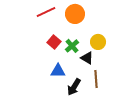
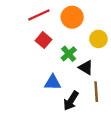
red square: (54, 42) -> (43, 40), moved
yellow circle: (98, 42) -> (98, 39), moved

